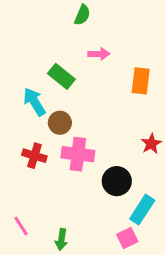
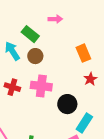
orange rectangle: (141, 81) -> (83, 53), moved, turned -30
brown circle: (60, 123) -> (35, 56), moved

